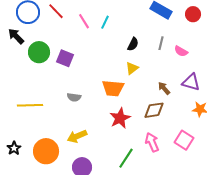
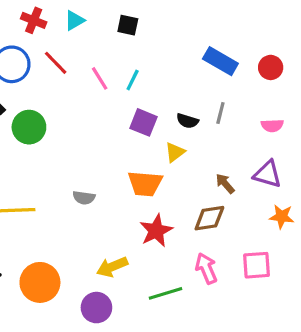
black semicircle: (133, 44) -> (187, 121), moved, turned 80
pink semicircle: (181, 51) -> (272, 126), moved, turned -32
purple square: (65, 58) -> (144, 122), moved
yellow arrow: (77, 136) -> (112, 267), moved
pink square: (184, 140) -> (256, 265), turned -36
green line: (126, 158) -> (165, 293), turned 40

